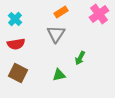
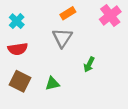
green triangle: (59, 75) -> (52, 83), moved

